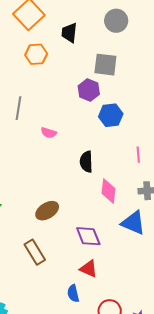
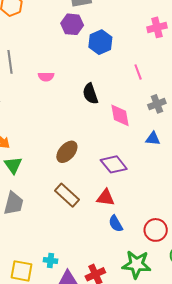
blue triangle: (133, 223) -> (153, 139), size x0.6
red triangle: (89, 269) -> (106, 198), moved

